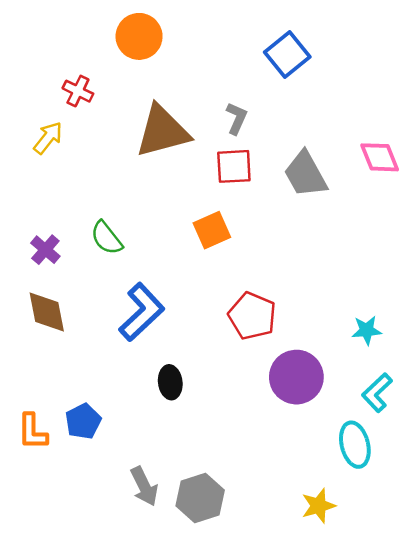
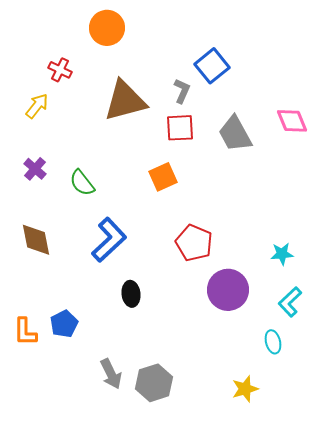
blue square: (287, 55) -> (212, 66), moved
purple cross: (45, 250) -> (35, 169), moved
cyan ellipse: (355, 445) -> (273, 342), size x0.7

